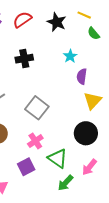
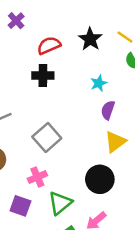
red semicircle: (22, 20) -> (49, 45), moved
green triangle: (58, 158) -> (60, 203), turned 35
purple square: (26, 167) -> (20, 206), turned 36

